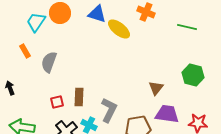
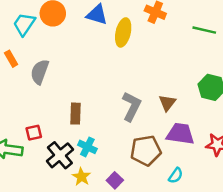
yellow ellipse: (119, 29) -> (123, 32), turned 65
red square: (57, 102) -> (34, 133), moved
gray L-shape: (109, 110) -> (131, 106), moved

